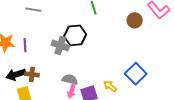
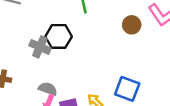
blue square: (136, 74) -> (127, 89), turned -30

